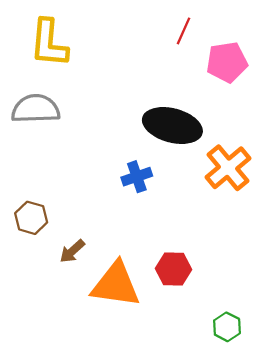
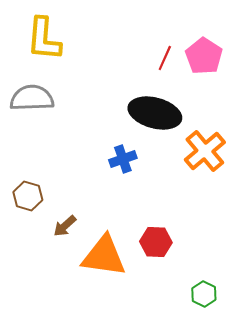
red line: (184, 31) -> (165, 58), moved
pink pentagon: (227, 62) -> (204, 56), turned -30

